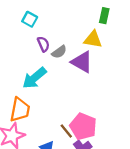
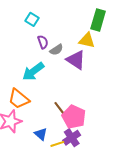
green rectangle: (104, 16) -> (98, 20), size x1.5
orange trapezoid: (20, 110) -> (19, 99), turned 115
brown line: (66, 131) -> (59, 108), moved

